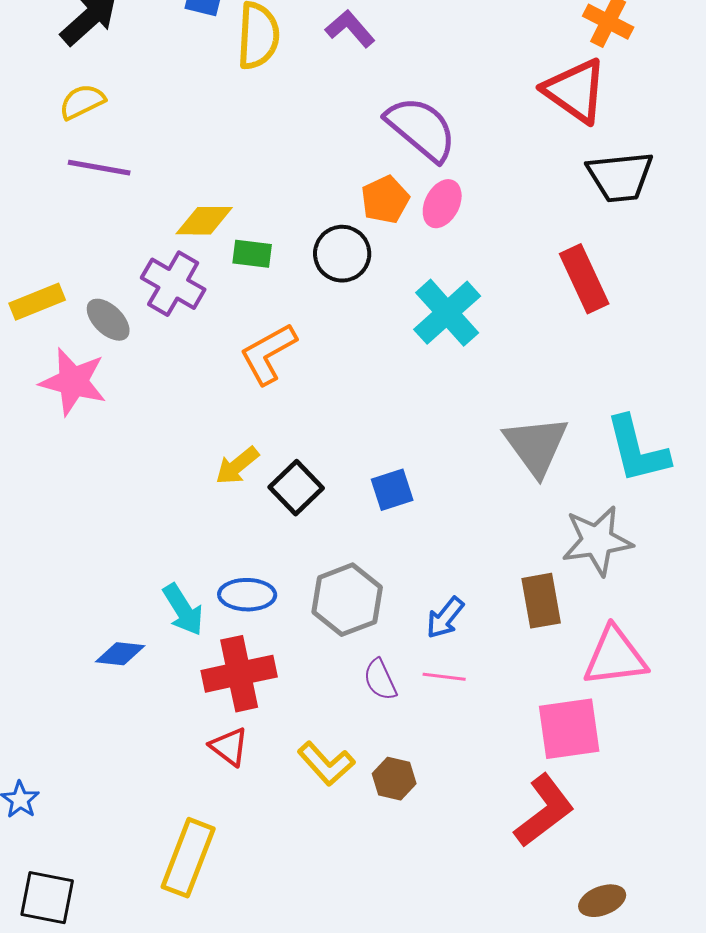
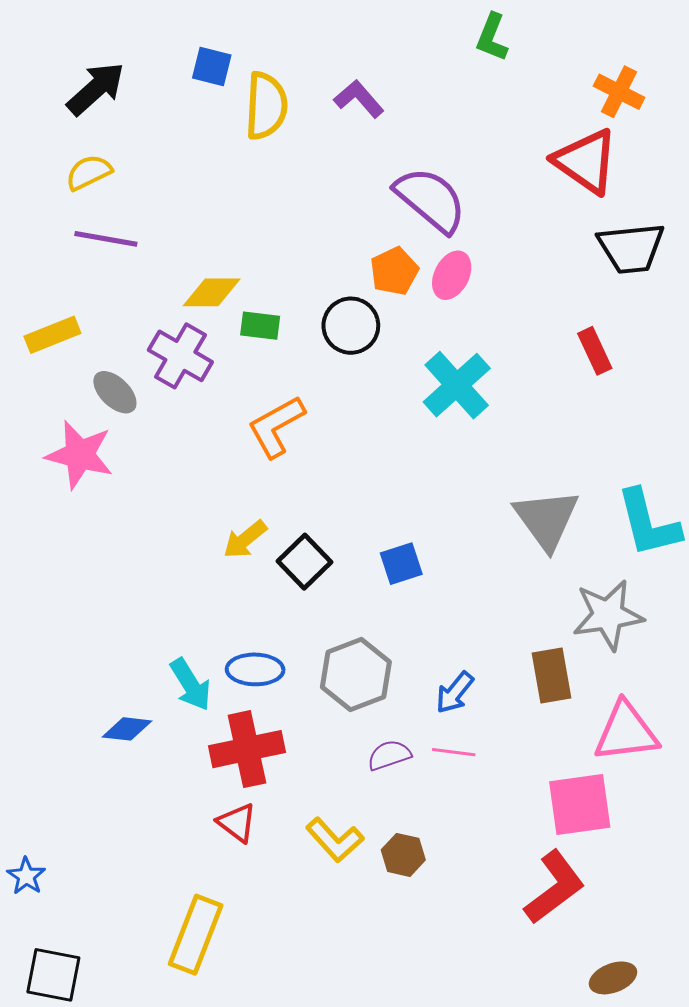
red rectangle: (584, 279) -> (595, 351), size x0.7
yellow rectangle: (37, 302) -> (52, 335), moved
purple semicircle: (380, 680) -> (389, 755), turned 96

